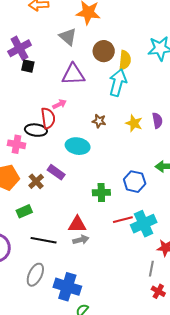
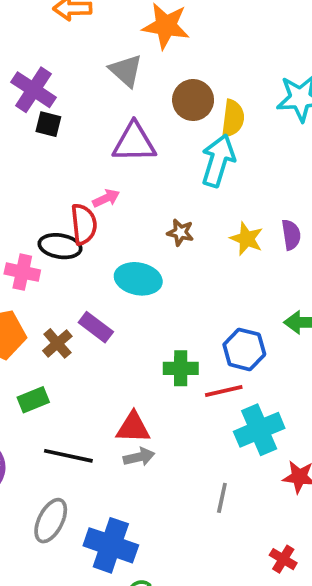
purple cross: (20, 48) -> (34, 90), turned -30
red line: (123, 220) -> (224, 391), moved
gray line: (151, 269) -> (222, 498), moved

